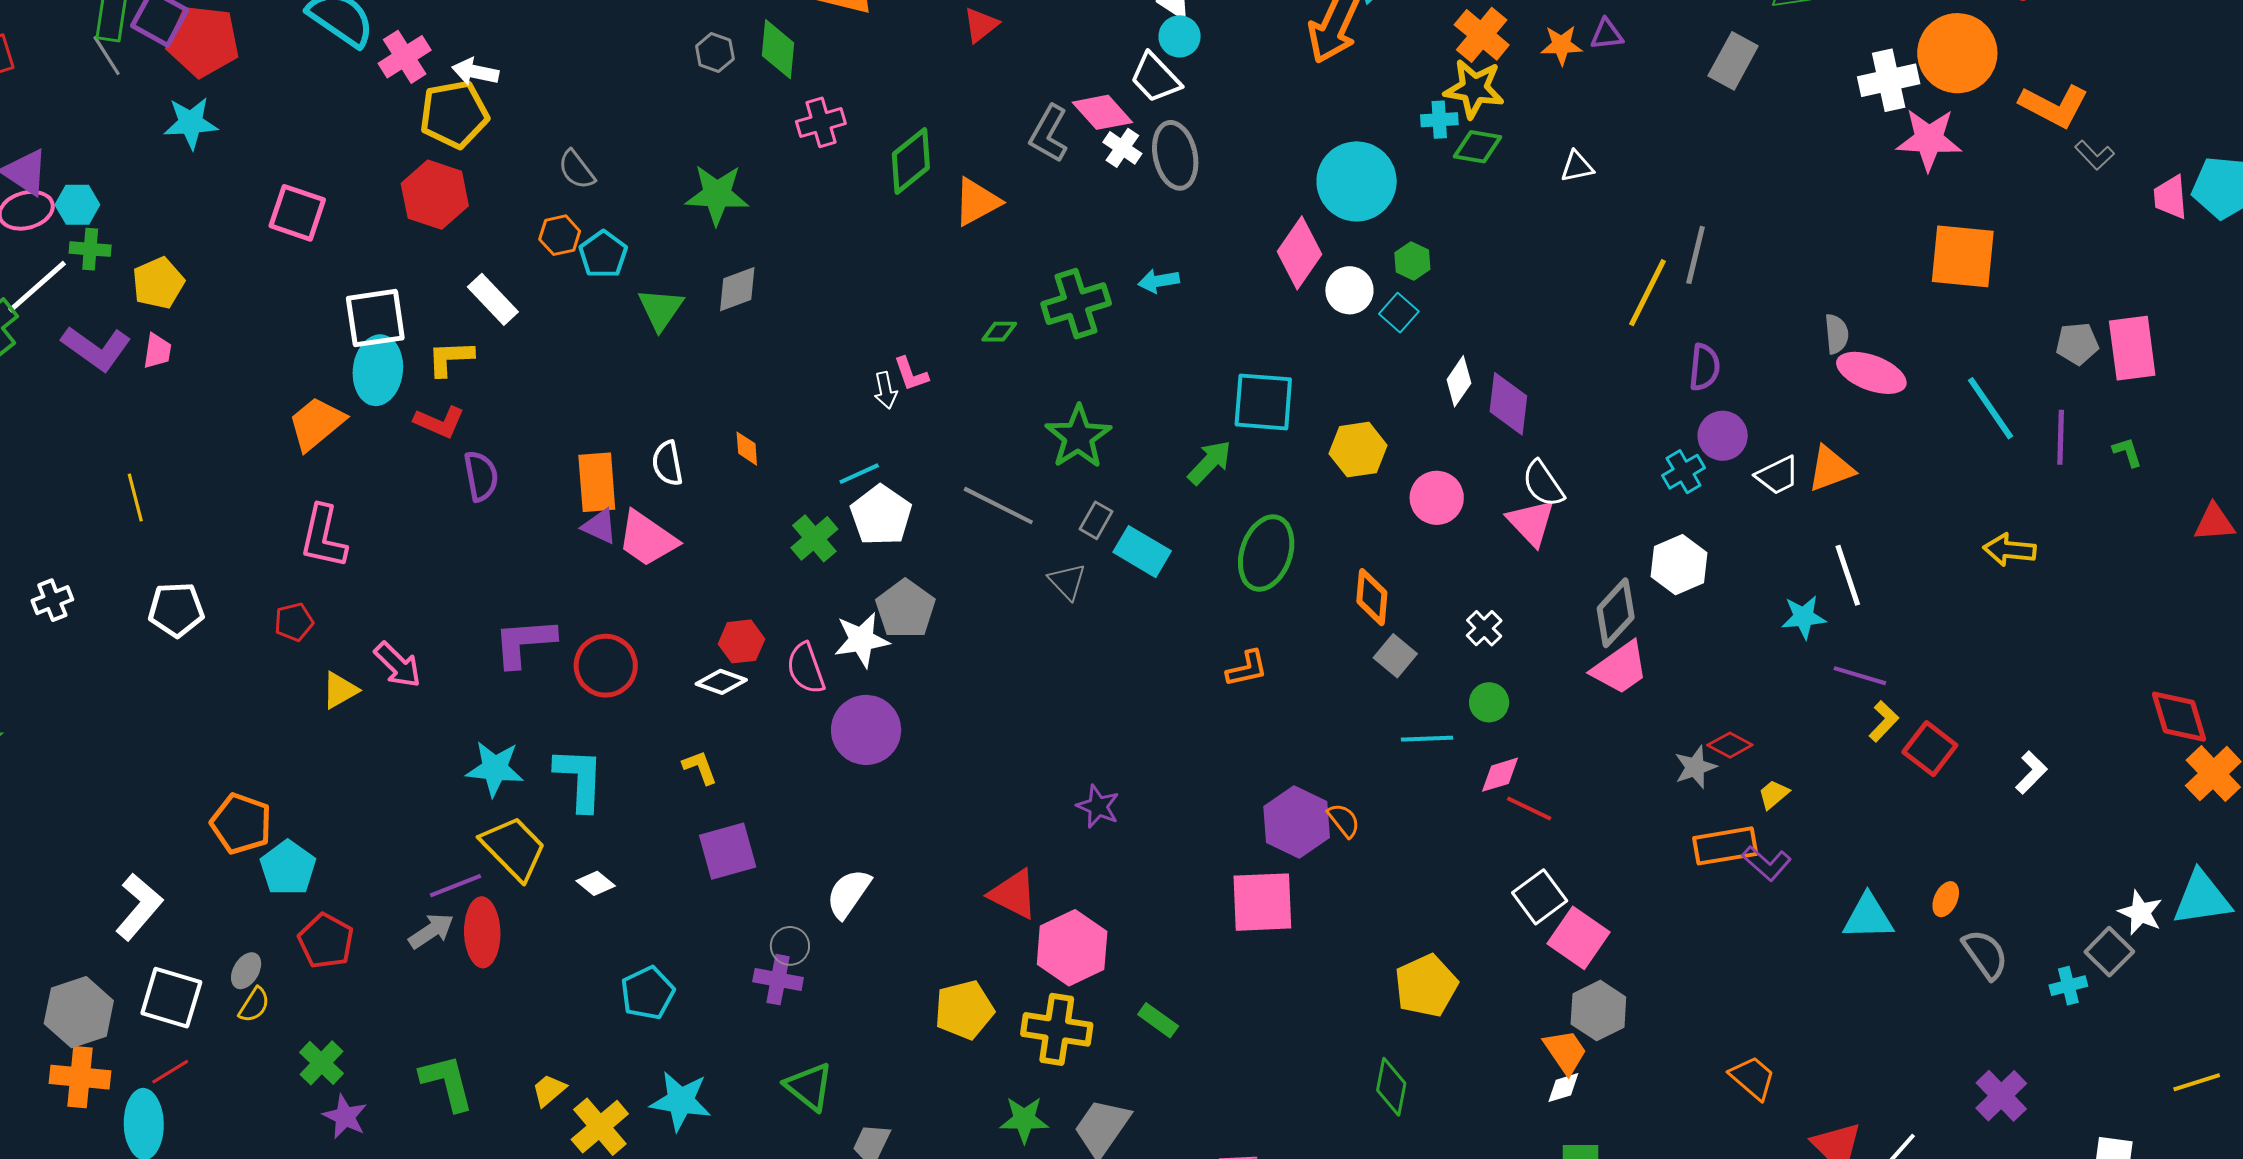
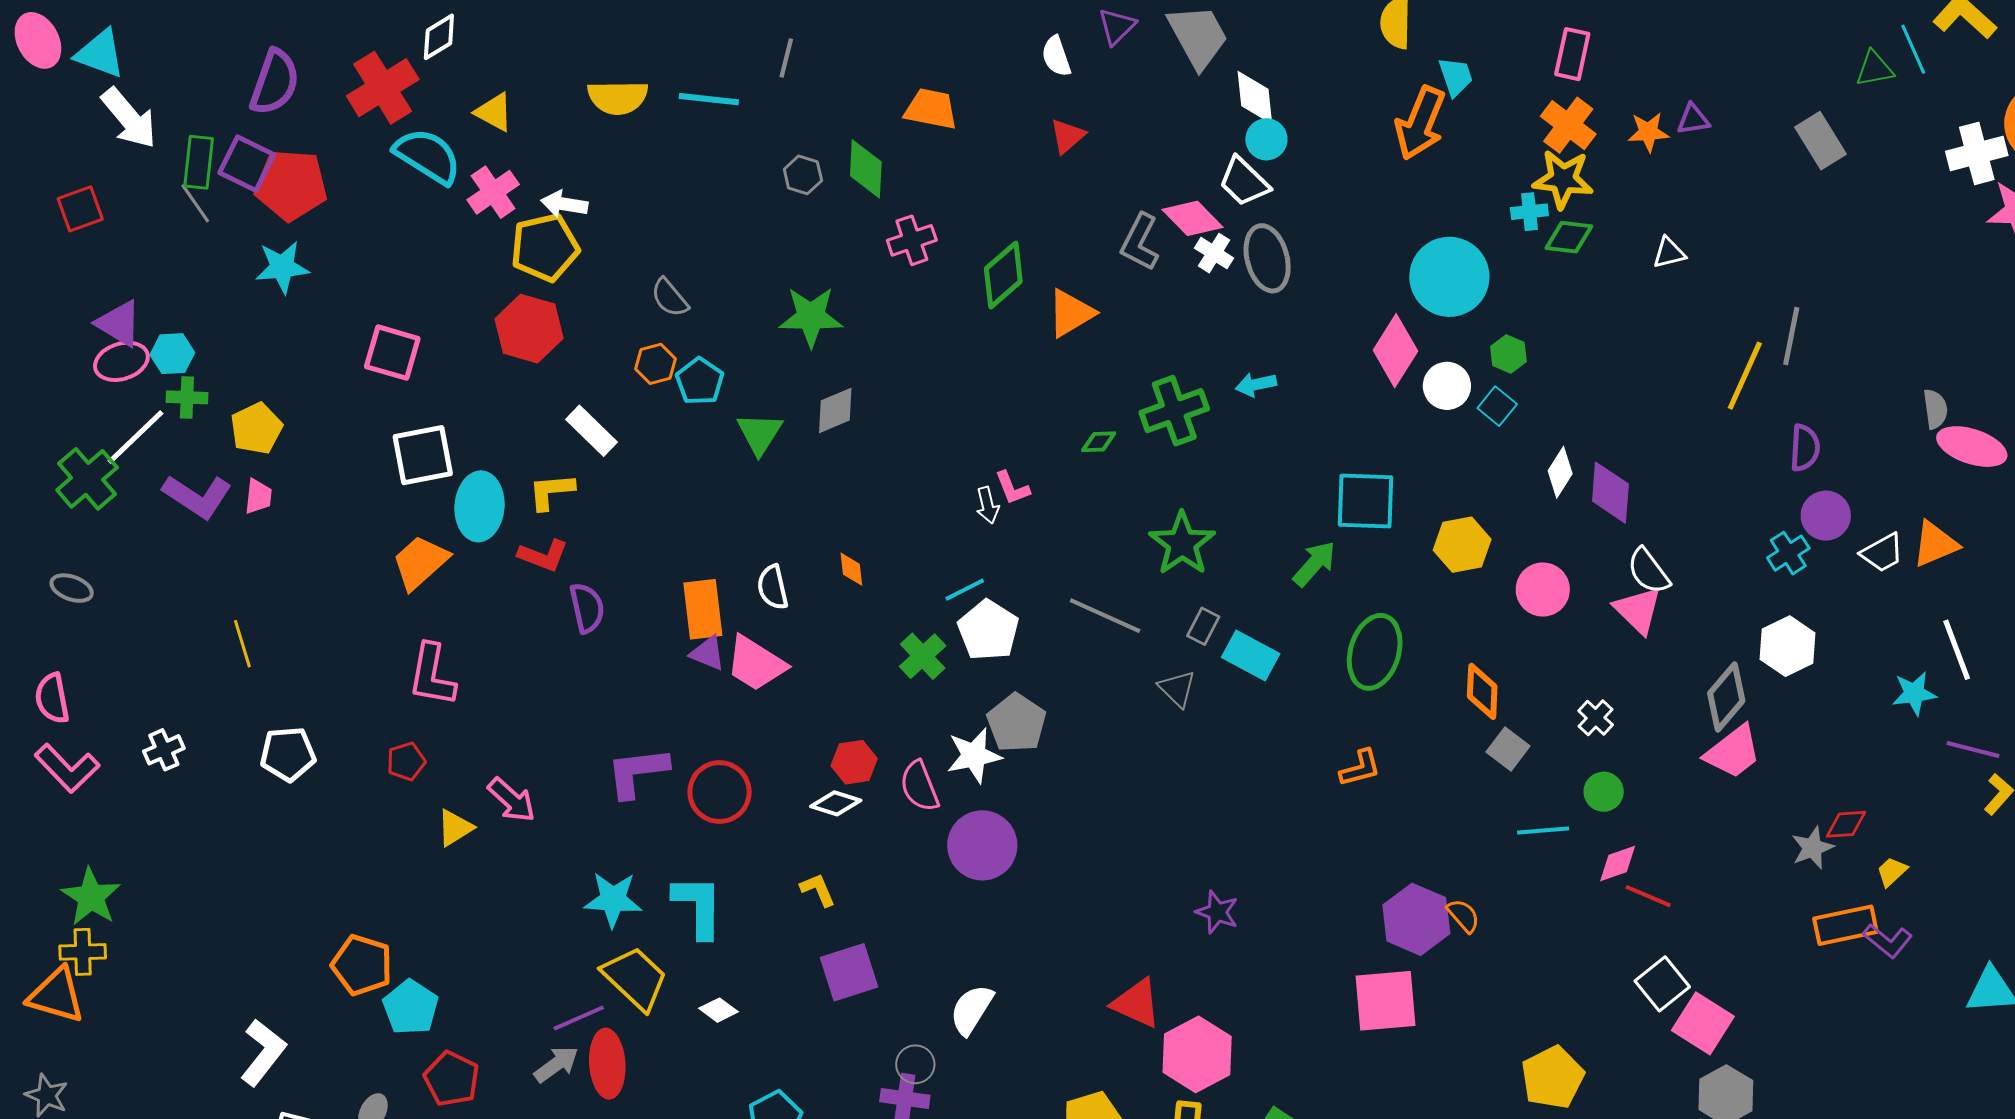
gray rectangle: (1733, 61) -> (1821, 141), turned -58
white square: (375, 318) -> (423, 455), moved
red diamond: (1730, 745) -> (1846, 824), turned -30

